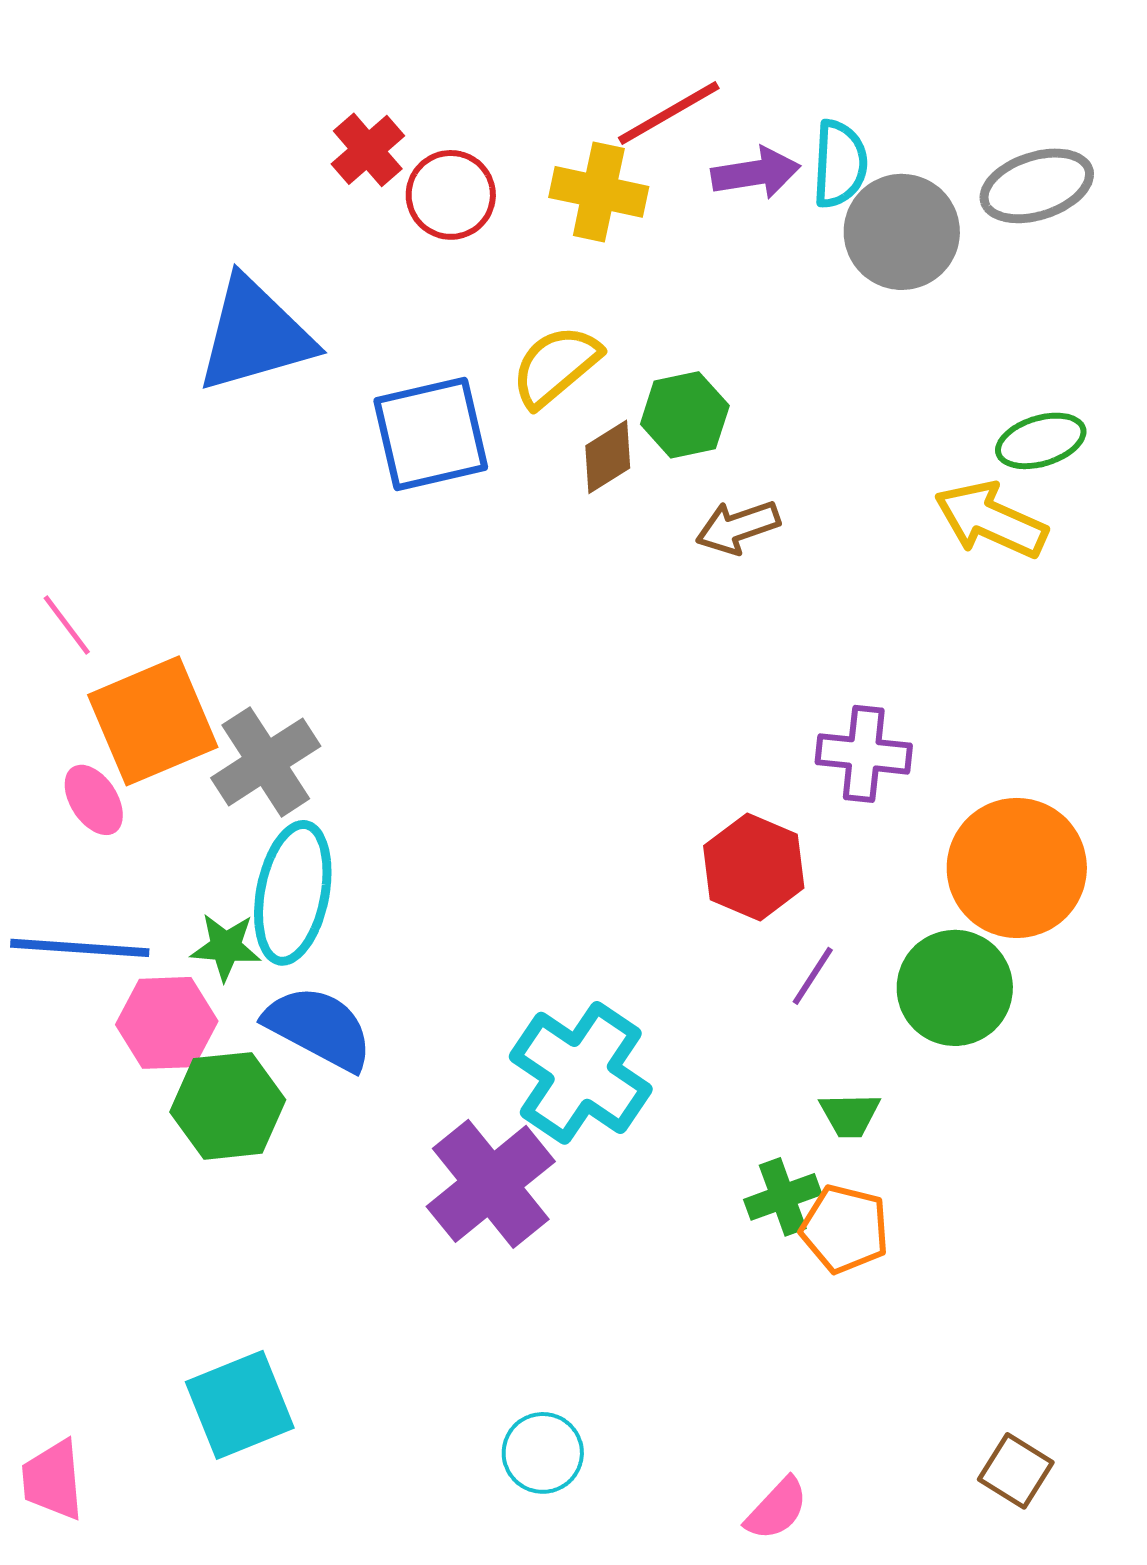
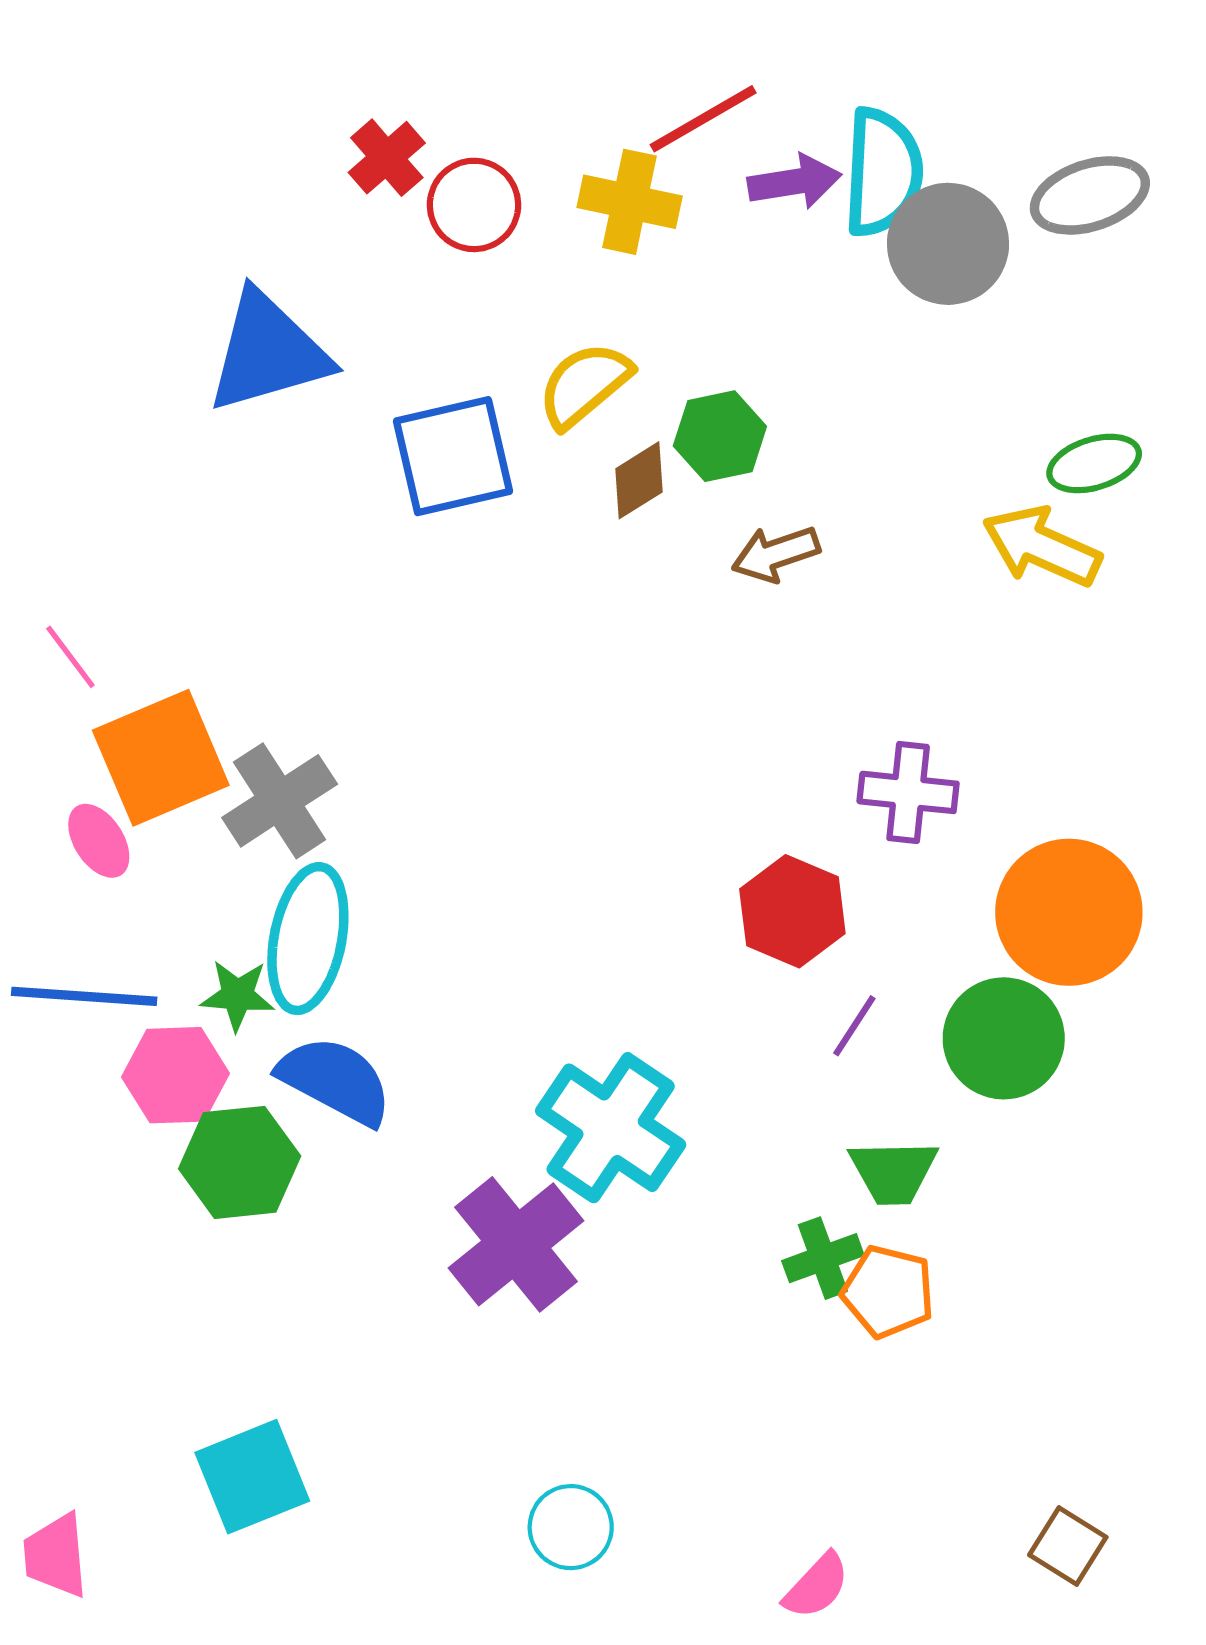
cyan semicircle: (840, 164) -> (883, 172), size x1.4
green trapezoid: (850, 1115) -> (893, 1172), size x1.4

